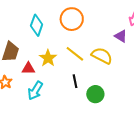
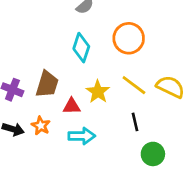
cyan arrow: (35, 91) -> (82, 136), turned -120
green circle: (95, 94) -> (153, 154), moved

